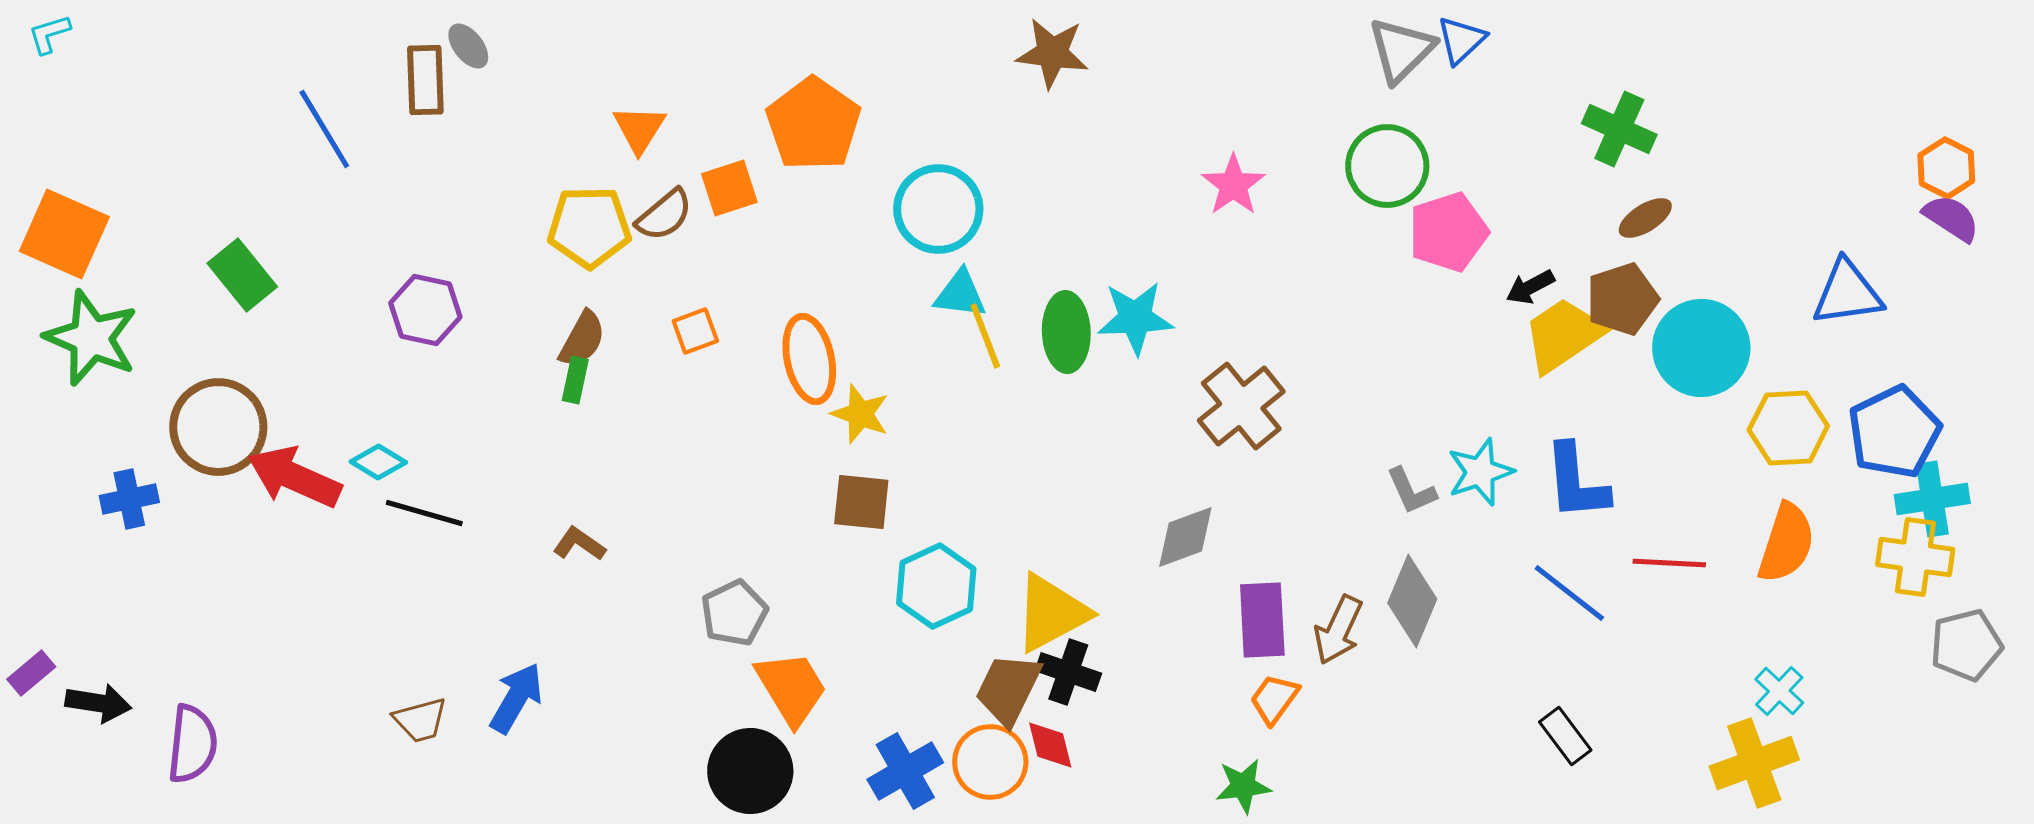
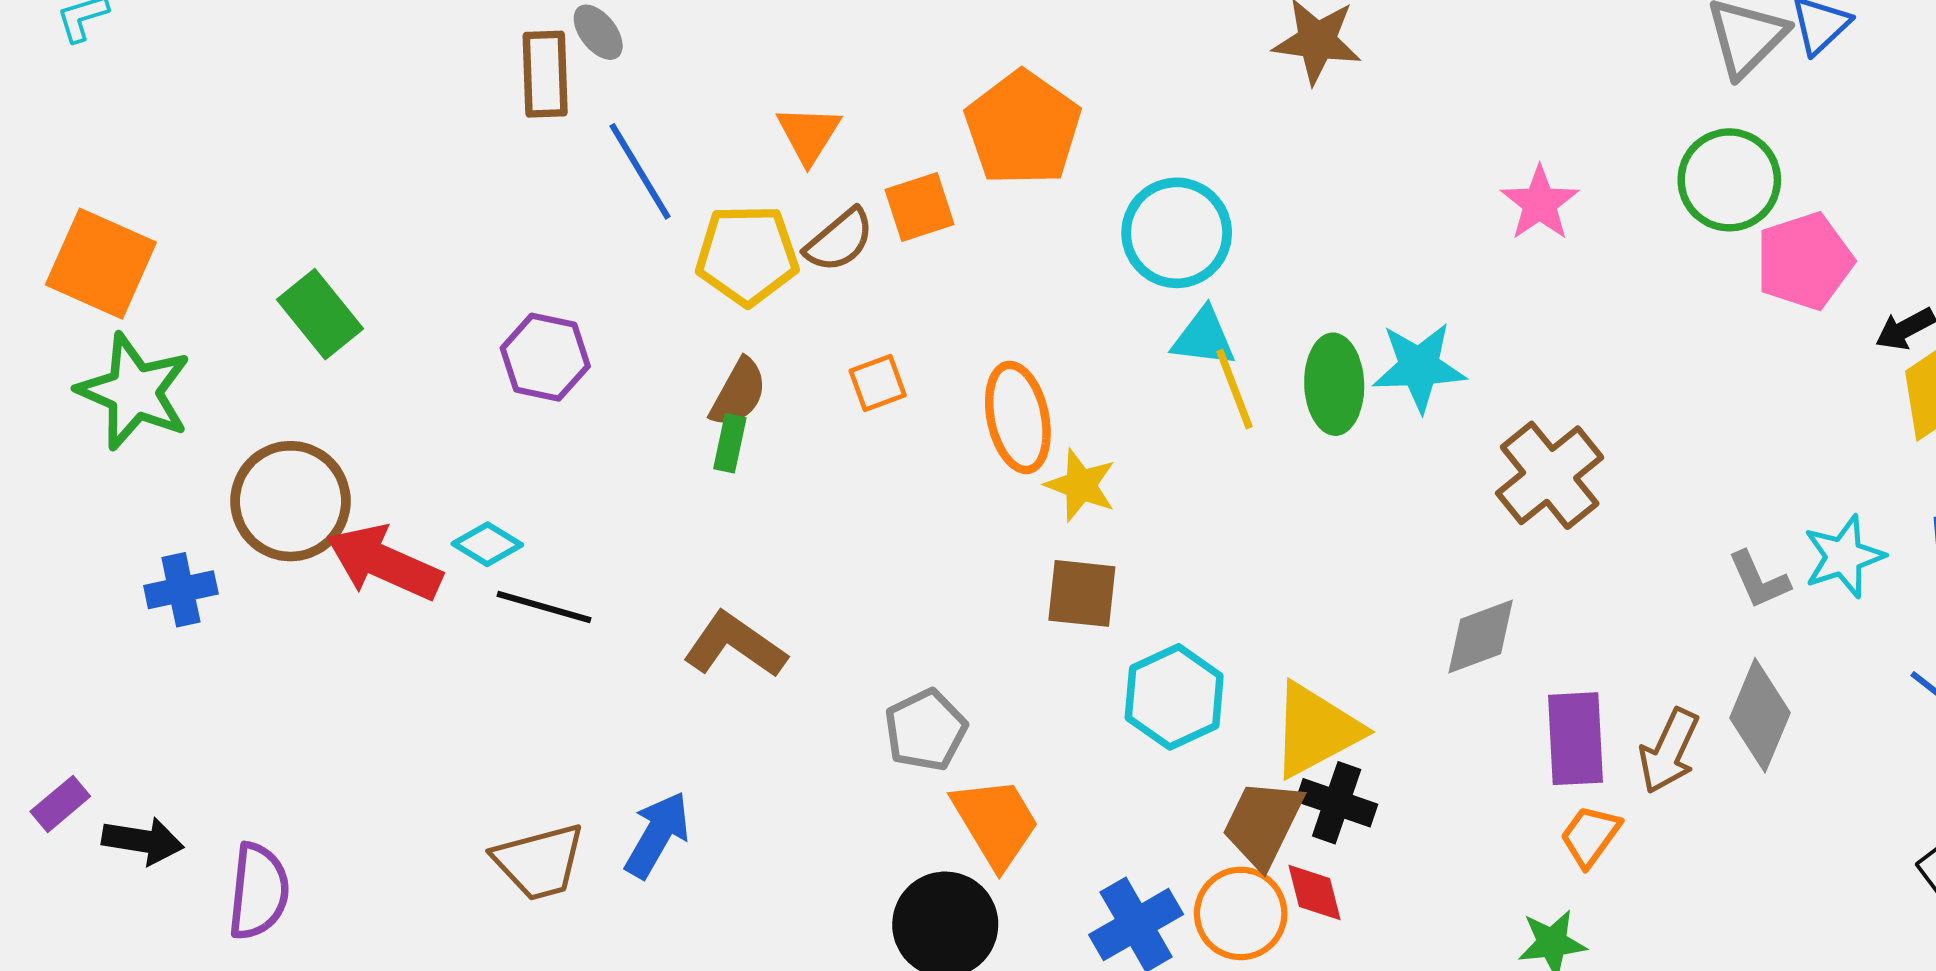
blue line: (324, 129) -> (640, 171), moved
brown L-shape: (579, 544) -> (735, 645), size x1.6
brown trapezoid: (420, 720) -> (539, 862), size x1.4

